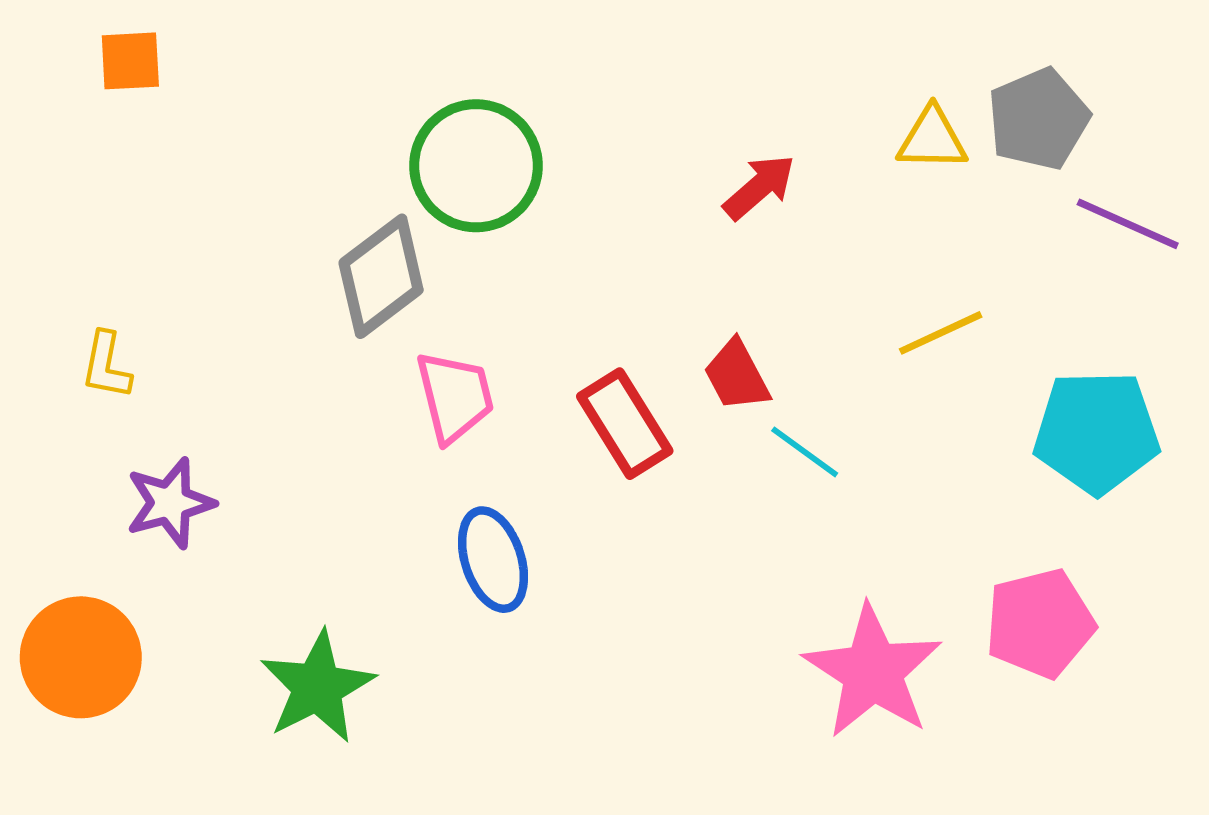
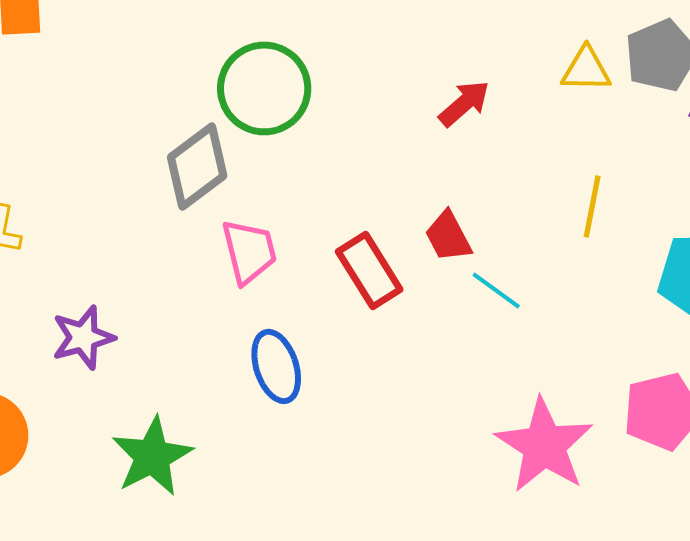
yellow line: (941, 333) -> (592, 206), turned -54
purple star: (170, 503) -> (83, 337), moved

